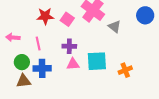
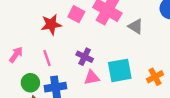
pink square: (67, 19) -> (76, 14), moved
pink arrow: (13, 37) -> (16, 55), turned 128
purple cross: (69, 46) -> (85, 57), turned 32

